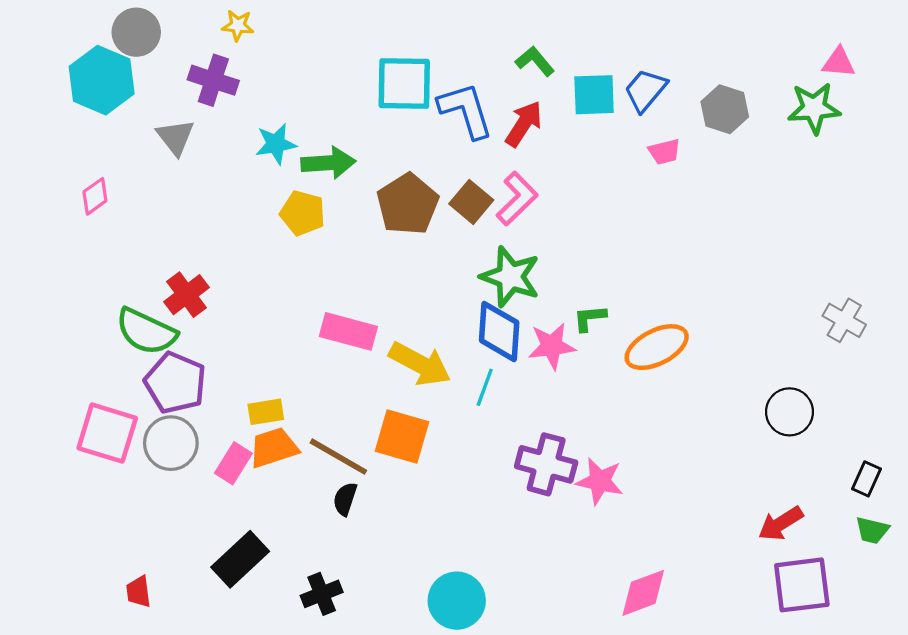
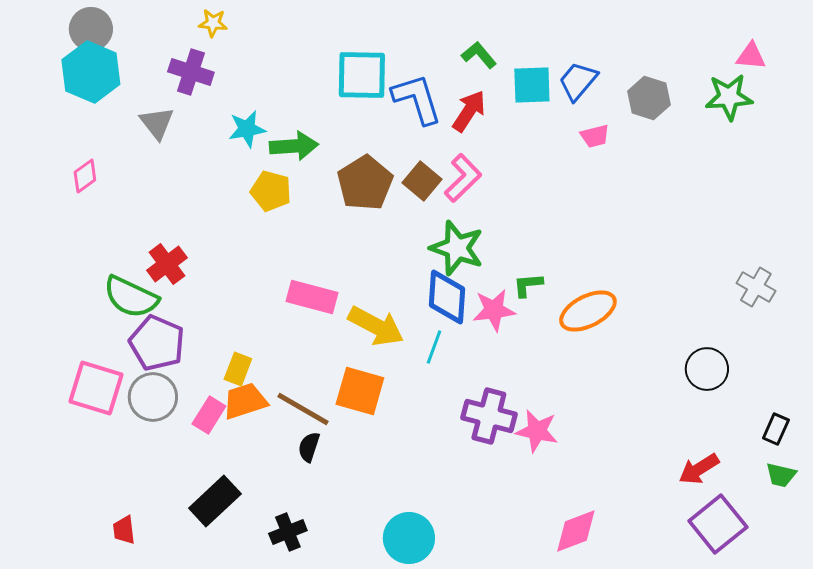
gray circle: (136, 32) -> (91, 29), moved
yellow rectangle: (266, 412) -> (238, 369), turned -60
purple square: (802, 585) -> (718, 524), turned -32

